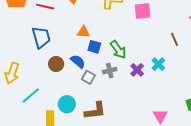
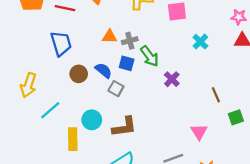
brown line: (174, 39) -> (216, 95), moved
blue square: (94, 47) -> (127, 63), moved
cyan cross: (158, 64) -> (200, 42), moved
gray cross: (110, 71) -> (130, 41), moved

